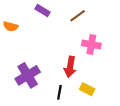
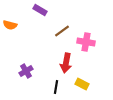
brown line: (78, 16) -> (62, 31), moved
purple cross: (28, 75) -> (26, 71), size x0.6

